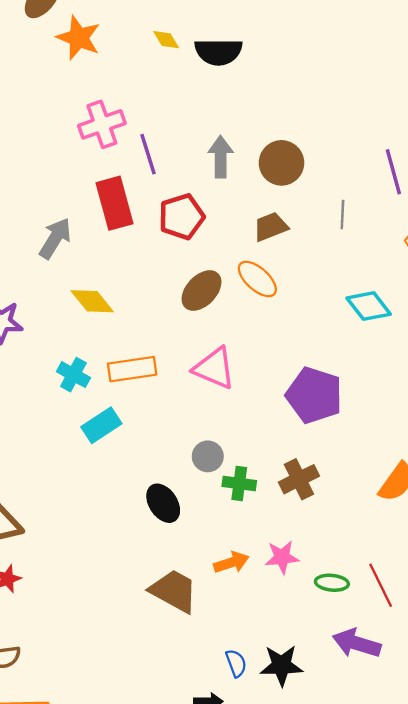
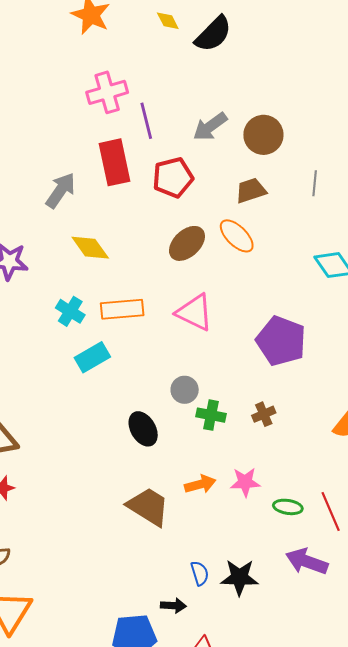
black semicircle: (219, 52) -> (213, 34), turned -48
gray arrow: (221, 157) -> (210, 127), turned -129
brown cross: (299, 479) -> (264, 414), size x0.7

